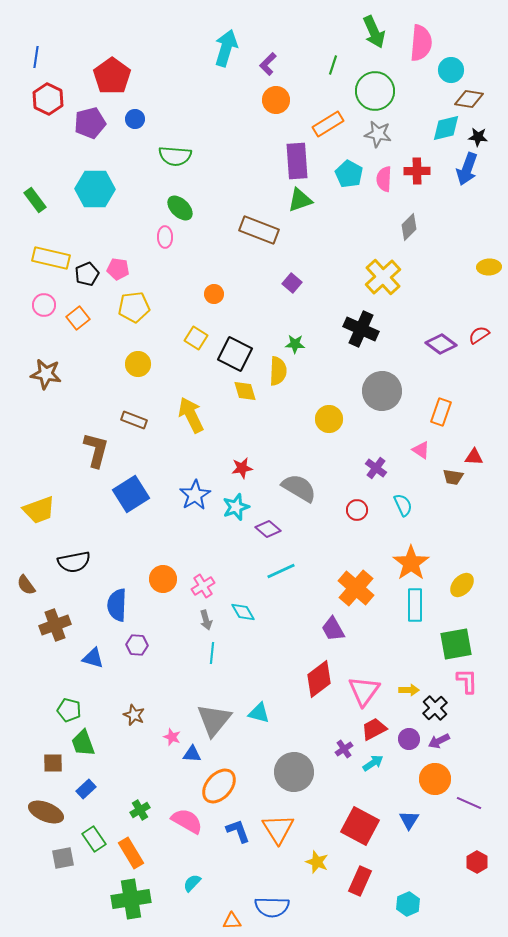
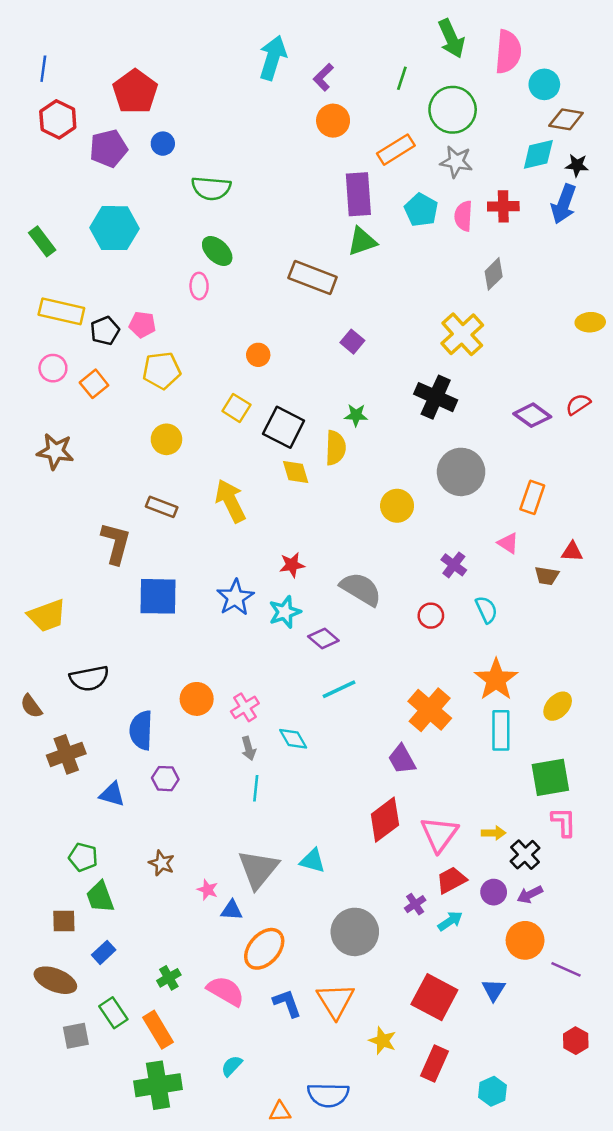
blue square: (131, 494) -> (158, 596), turned 33

